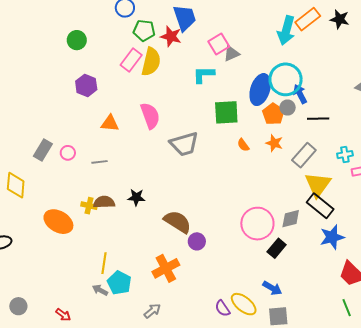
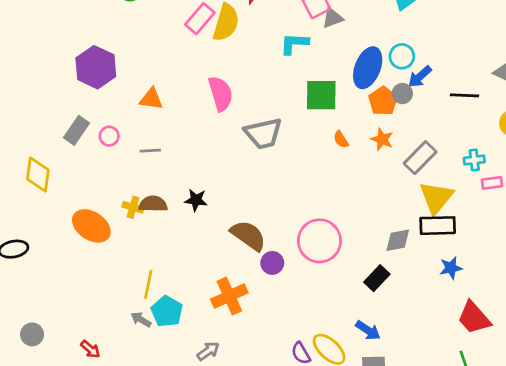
cyan circle: (286, 79) -> (402, 56), size x0.6
purple hexagon: (86, 85) -> (96, 67), moved, size x1.4
blue arrow: (300, 94) -> (420, 77), turned -108
black line: (318, 119) -> (464, 95), moved
orange triangle: (110, 123) -> (151, 99), moved
black rectangle: (320, 206) -> (438, 226), turned -44
pink circle: (257, 224) -> (319, 241), moved
blue star: (332, 237) -> (451, 268), size x0.7

